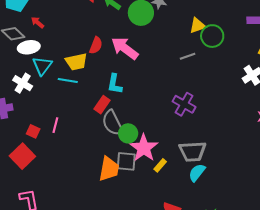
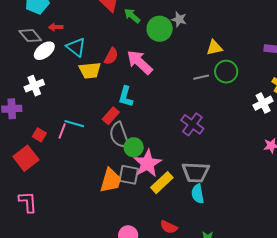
red arrow: (38, 23) -> (56, 27), turned -48
green circle: (212, 36) -> (226, 72), moved
white ellipse: (29, 47) -> (44, 51), turned -35
cyan triangle: (42, 66) -> (76, 47), moved, turned -35
cyan line: (68, 81) -> (74, 124), moved
white cross: (23, 83) -> (34, 86), turned 30
yellow rectangle: (160, 165) -> (162, 183), size x1.6
cyan semicircle: (197, 173) -> (198, 194), turned -54

